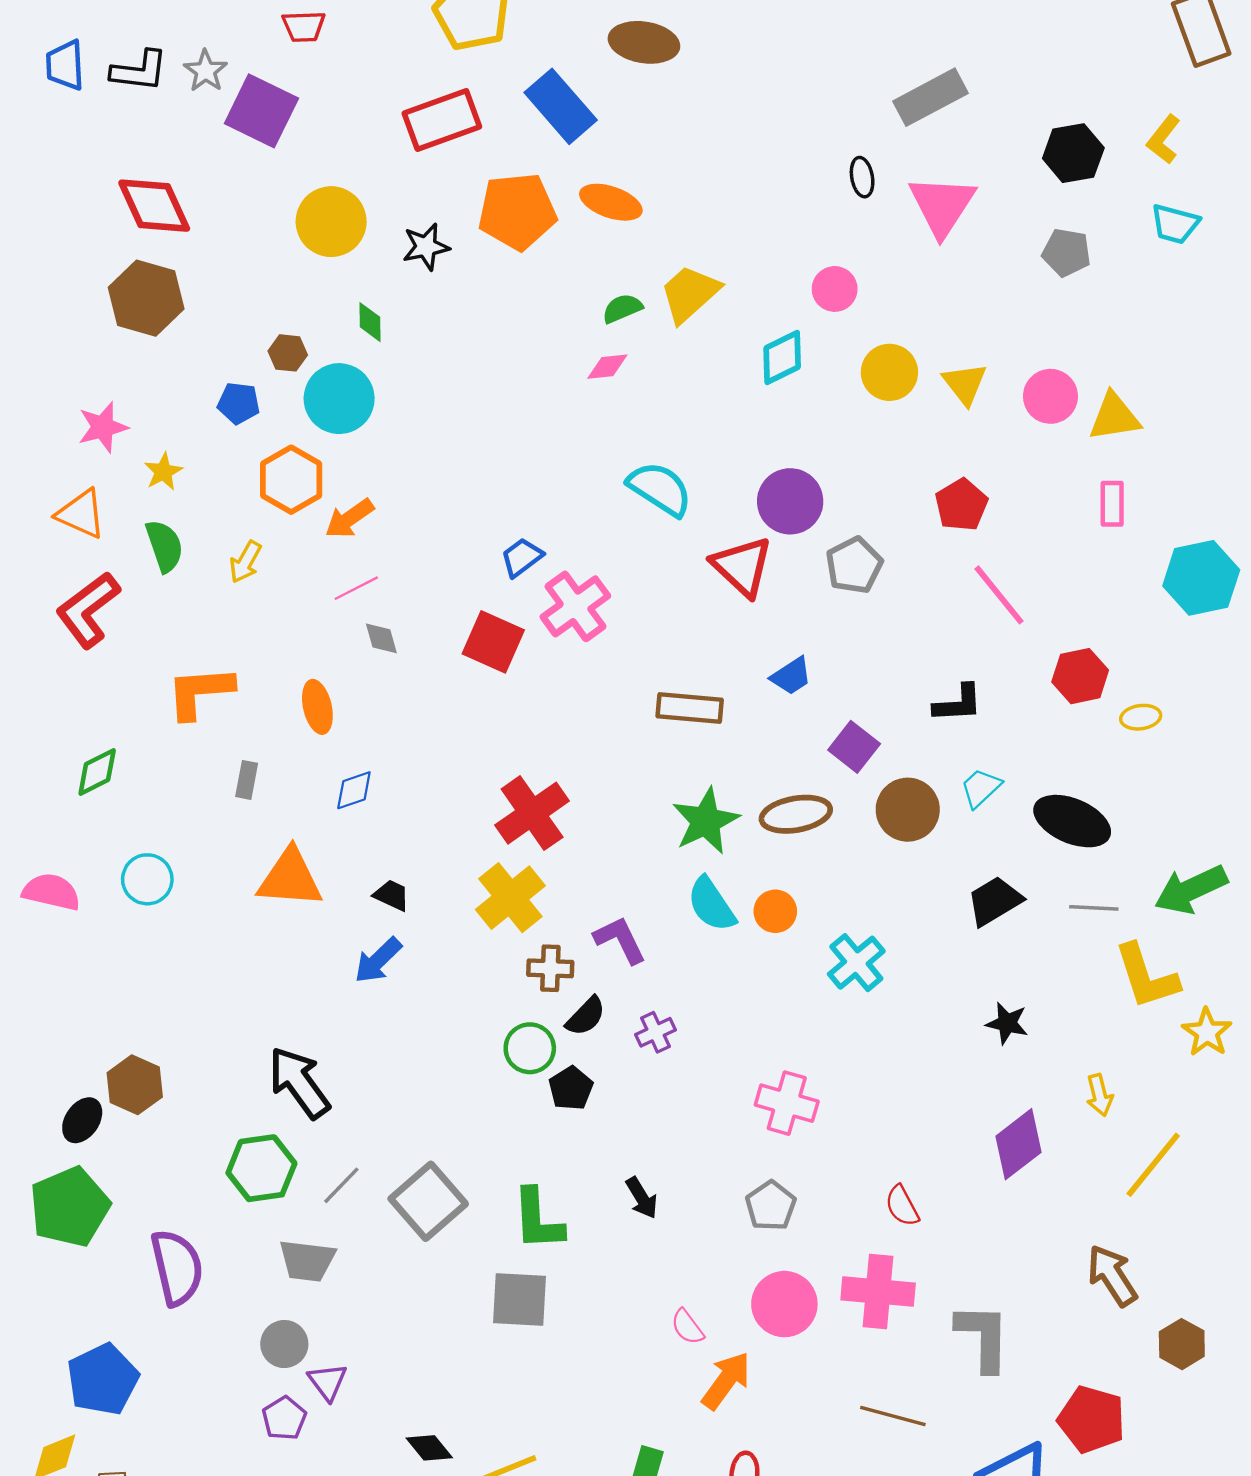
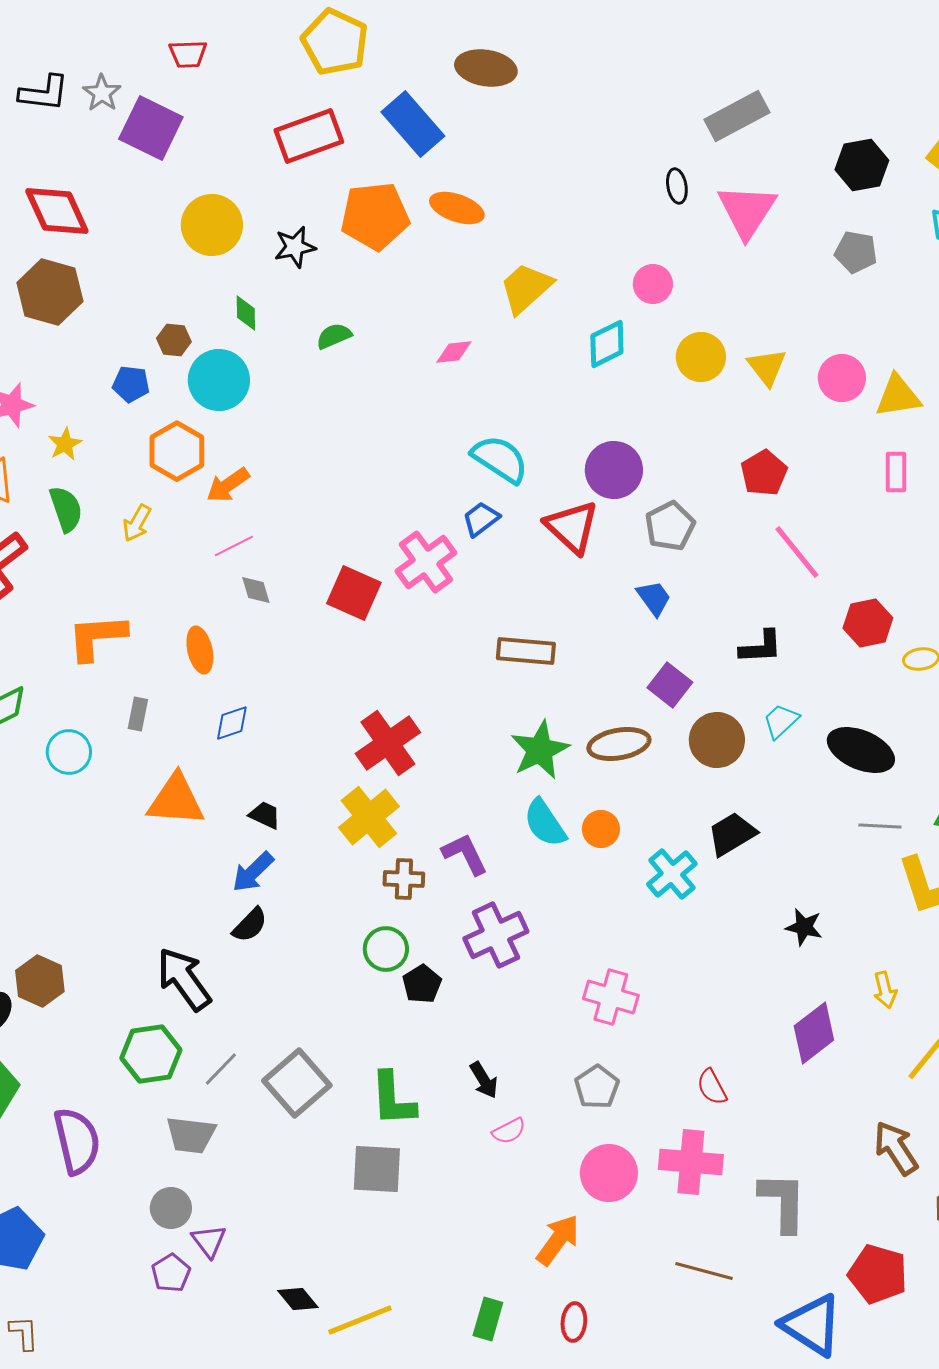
green semicircle: (622, 308) -> (334, 336), moved
blue trapezoid: (522, 557) -> (481, 519), moved
blue trapezoid: (791, 676) -> (654, 598), moved, turned -93
cyan circle: (147, 879) -> (69, 752), moved
black trapezoid: (995, 901) -> (732, 834), moved
black semicircle: (586, 1016) -> (250, 925), moved
purple cross: (655, 1032) -> (496, 935), size x1.8
pink semicircle: (687, 1327) -> (509, 1131), moved, turned -80

